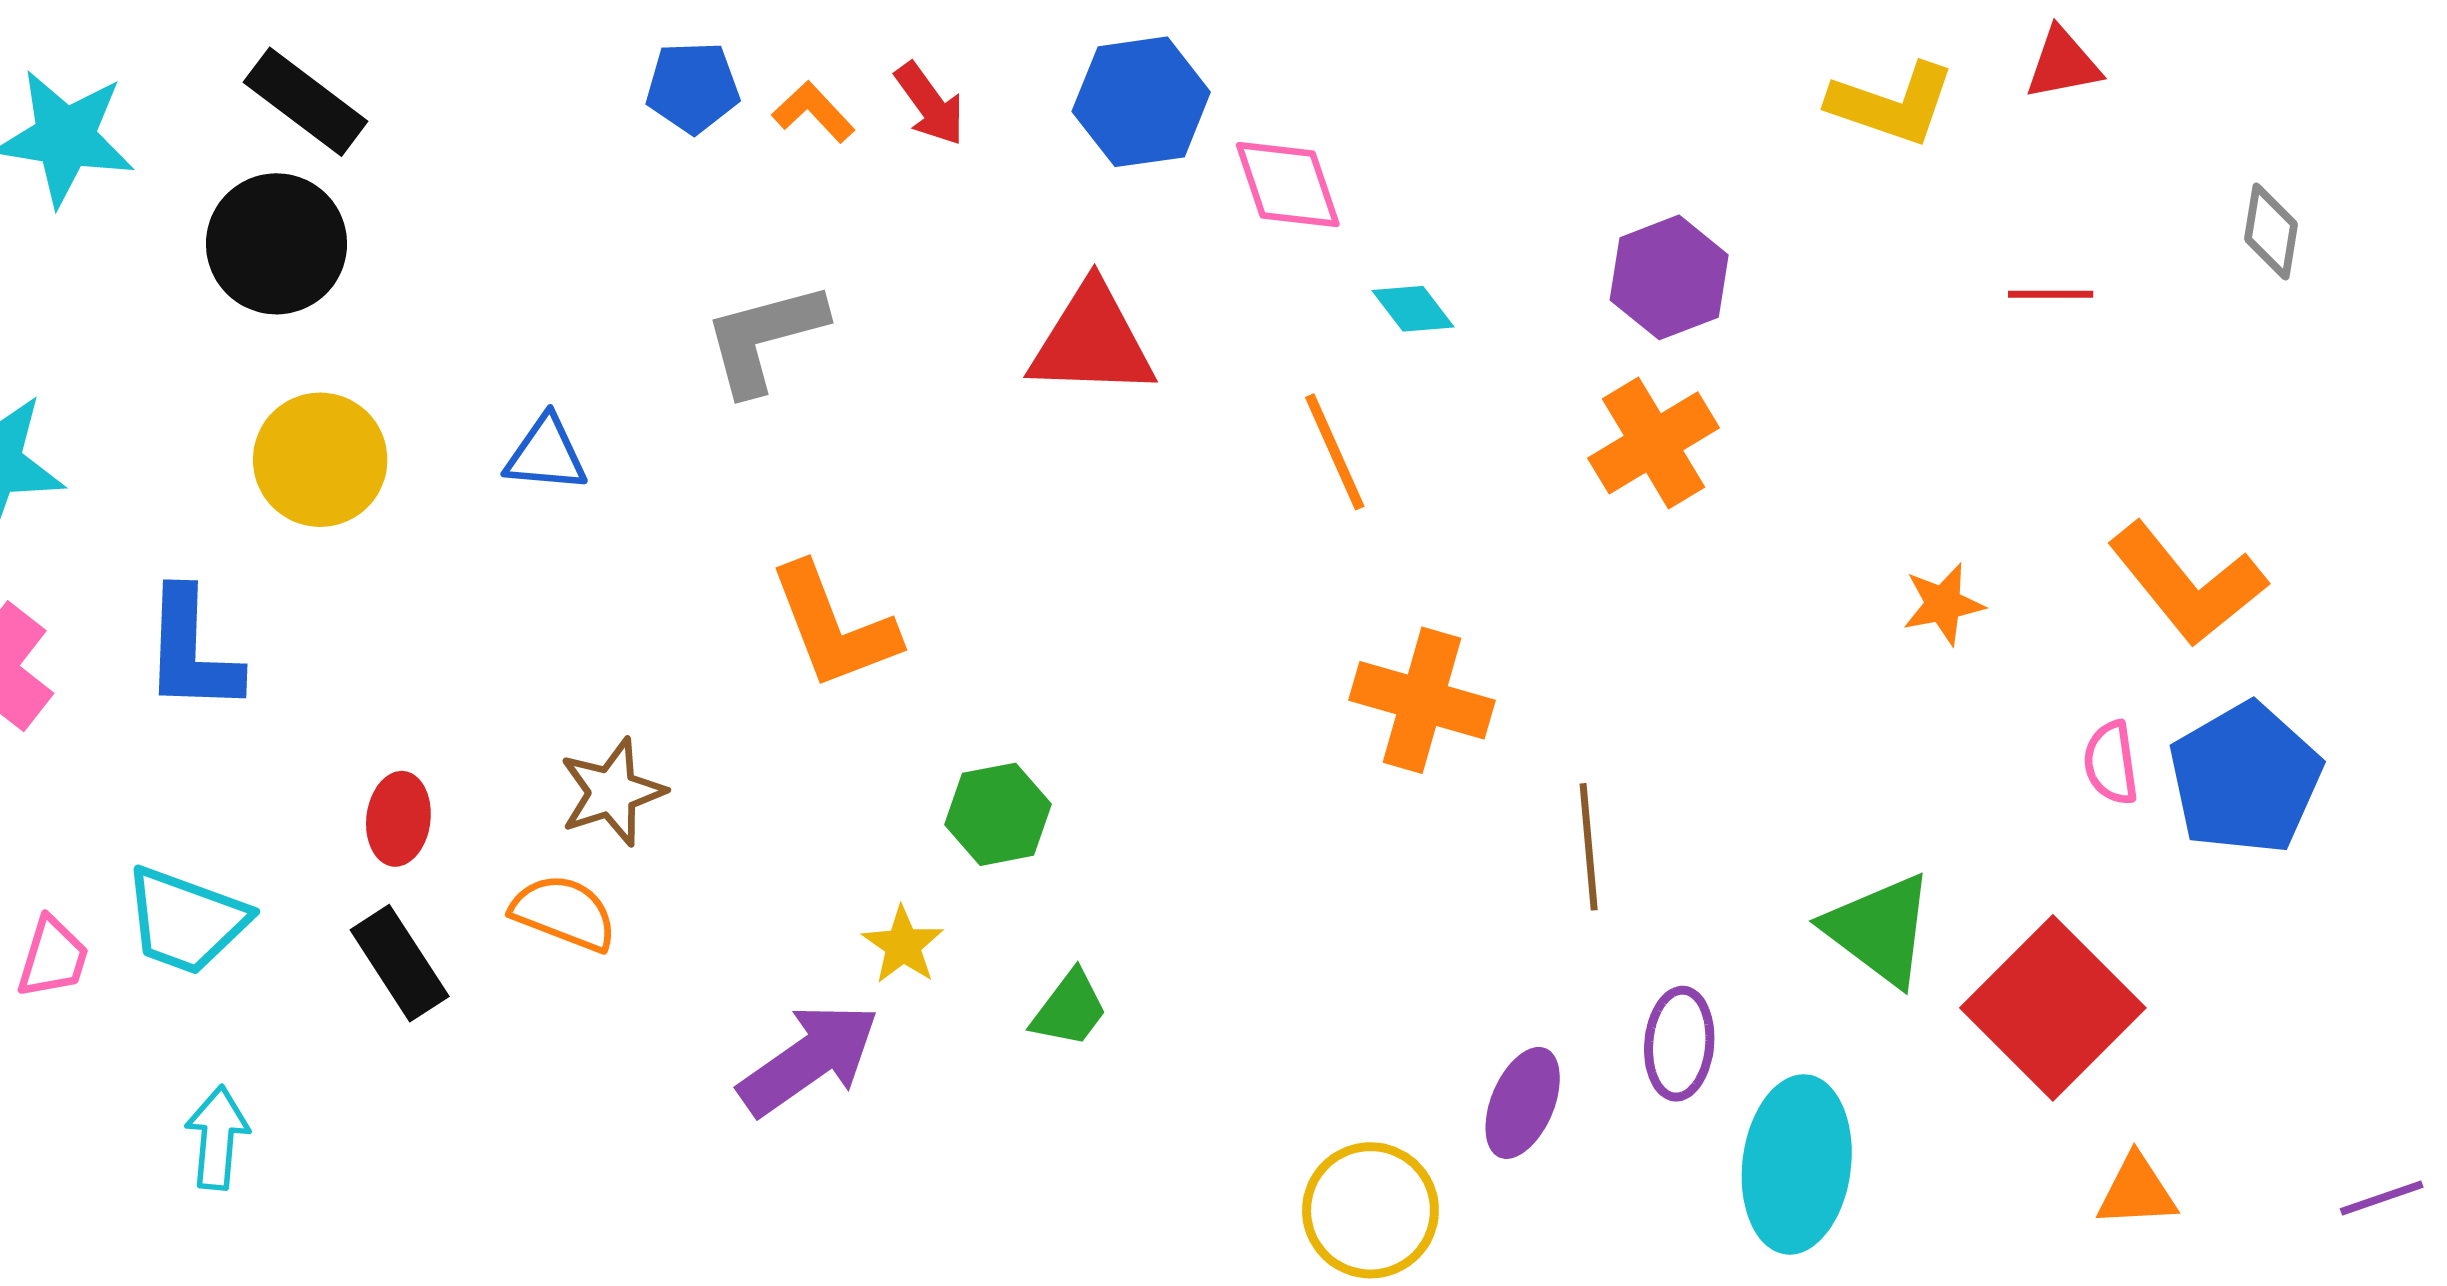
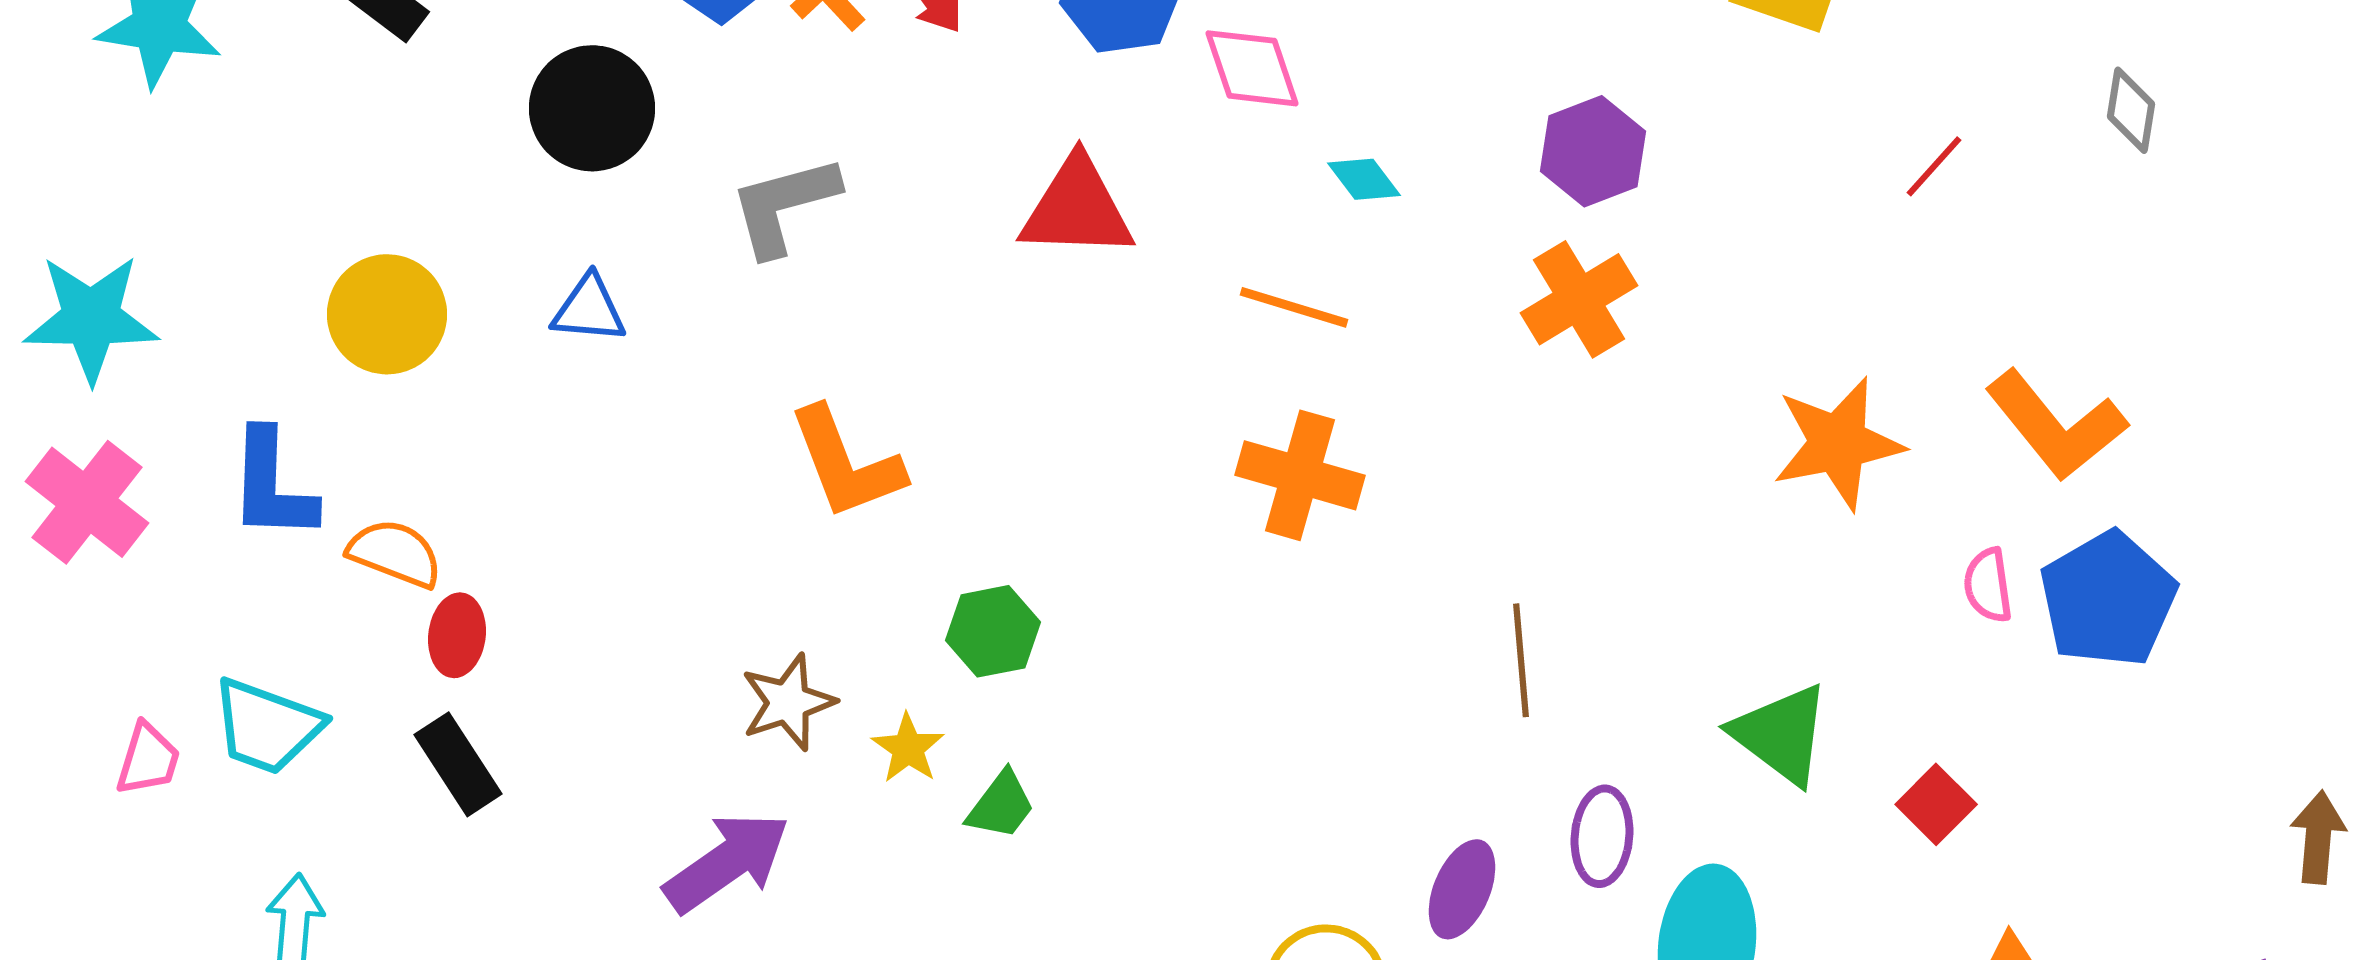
black circle: (277, 244) -> (592, 108), moved
red line: (2051, 294) -> (1934, 166), turned -48
orange line: (1335, 452) -> (1294, 307), turned -49
orange star: (1943, 604) -> (1838, 443), size x1.8
orange cross: (1422, 700) -> (1300, 475), moved
brown star: (612, 792) -> (788, 702), moved
orange semicircle: (564, 913) -> (395, 553), moved
red square: (2053, 1008) -> (1936, 804), size x0.5
green trapezoid: (1070, 1009) -> (1001, 805), moved
purple arrow: (809, 1059) -> (727, 862), moved

